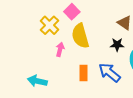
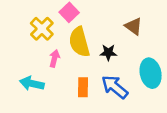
black star: (117, 45) -> (108, 52), moved
cyan arrow: (37, 81) -> (32, 83), moved

